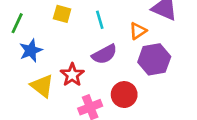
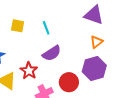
orange triangle: (138, 31) -> (97, 42), moved
purple hexagon: (154, 59) -> (94, 69), moved

